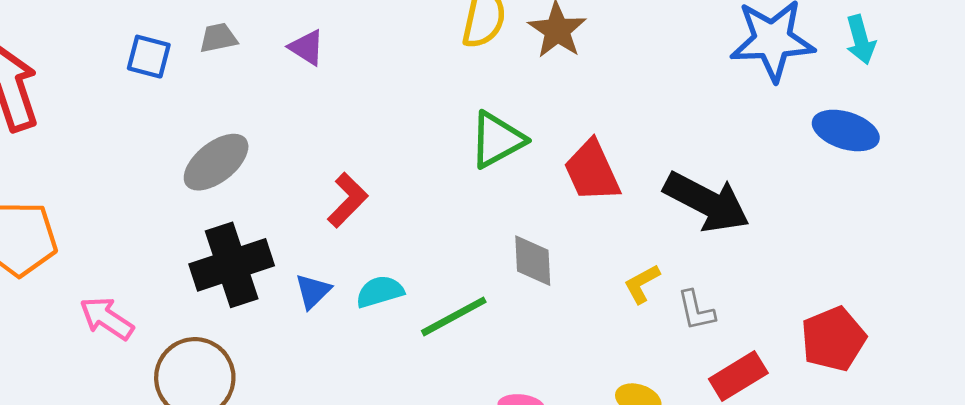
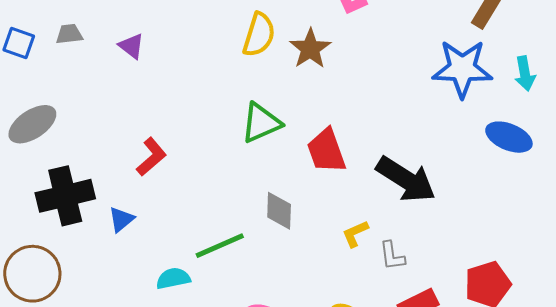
gray ellipse: (216, 162) -> (32, 124), moved
cyan semicircle: (380, 292) -> (173, 278), moved

